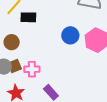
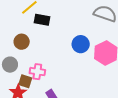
brown square: (15, 66) -> (25, 81), moved, turned 32

